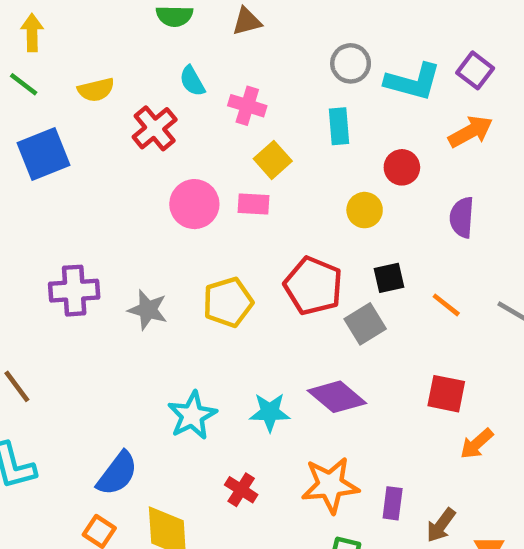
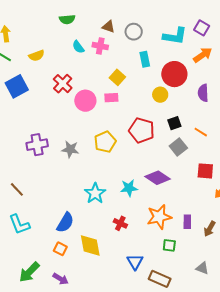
brown triangle: (247, 21) -> (108, 27), moved, turned 40
gray circle: (351, 63) -> (134, 32), moved
pink cross: (247, 106) -> (100, 46), moved
red cross: (155, 128) -> (63, 84), moved
red circle: (402, 167) -> (174, 74), size x1.6
gray square: (365, 324) -> (178, 147), moved

